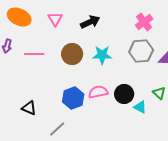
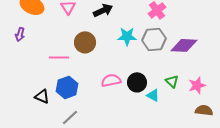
pink line: (34, 54) -> (59, 57), moved
cyan star: (102, 55) -> (127, 36), moved
blue hexagon: (73, 98) -> (67, 87), moved

